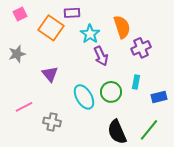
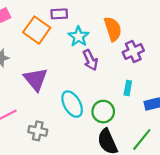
purple triangle: (50, 74) -> (36, 79), size x1.4
green circle: (111, 92) -> (103, 112), moved

